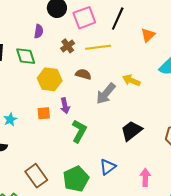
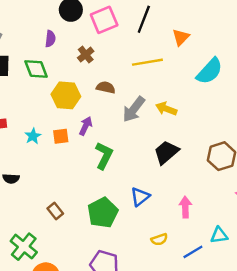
yellow line: (98, 47) -> (147, 62), moved
yellow arrow: (131, 80) -> (166, 109), moved
purple arrow: (65, 106) -> (86, 126), turned -140
cyan star: (10, 119) -> (33, 136), moved
brown rectangle: (36, 176) -> (55, 211), size x0.6

